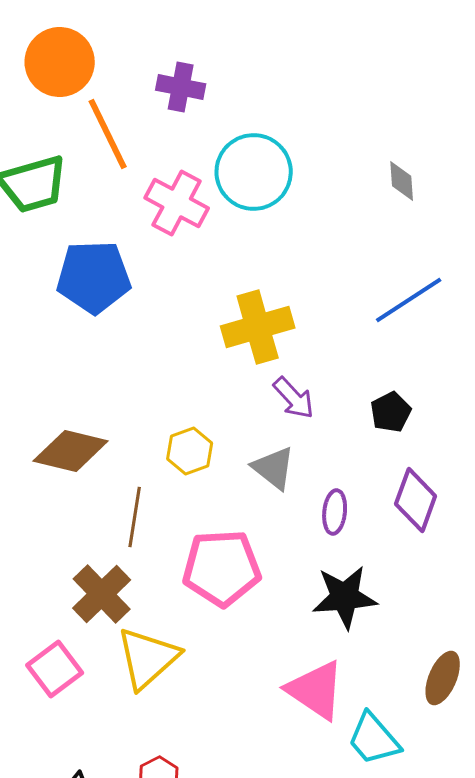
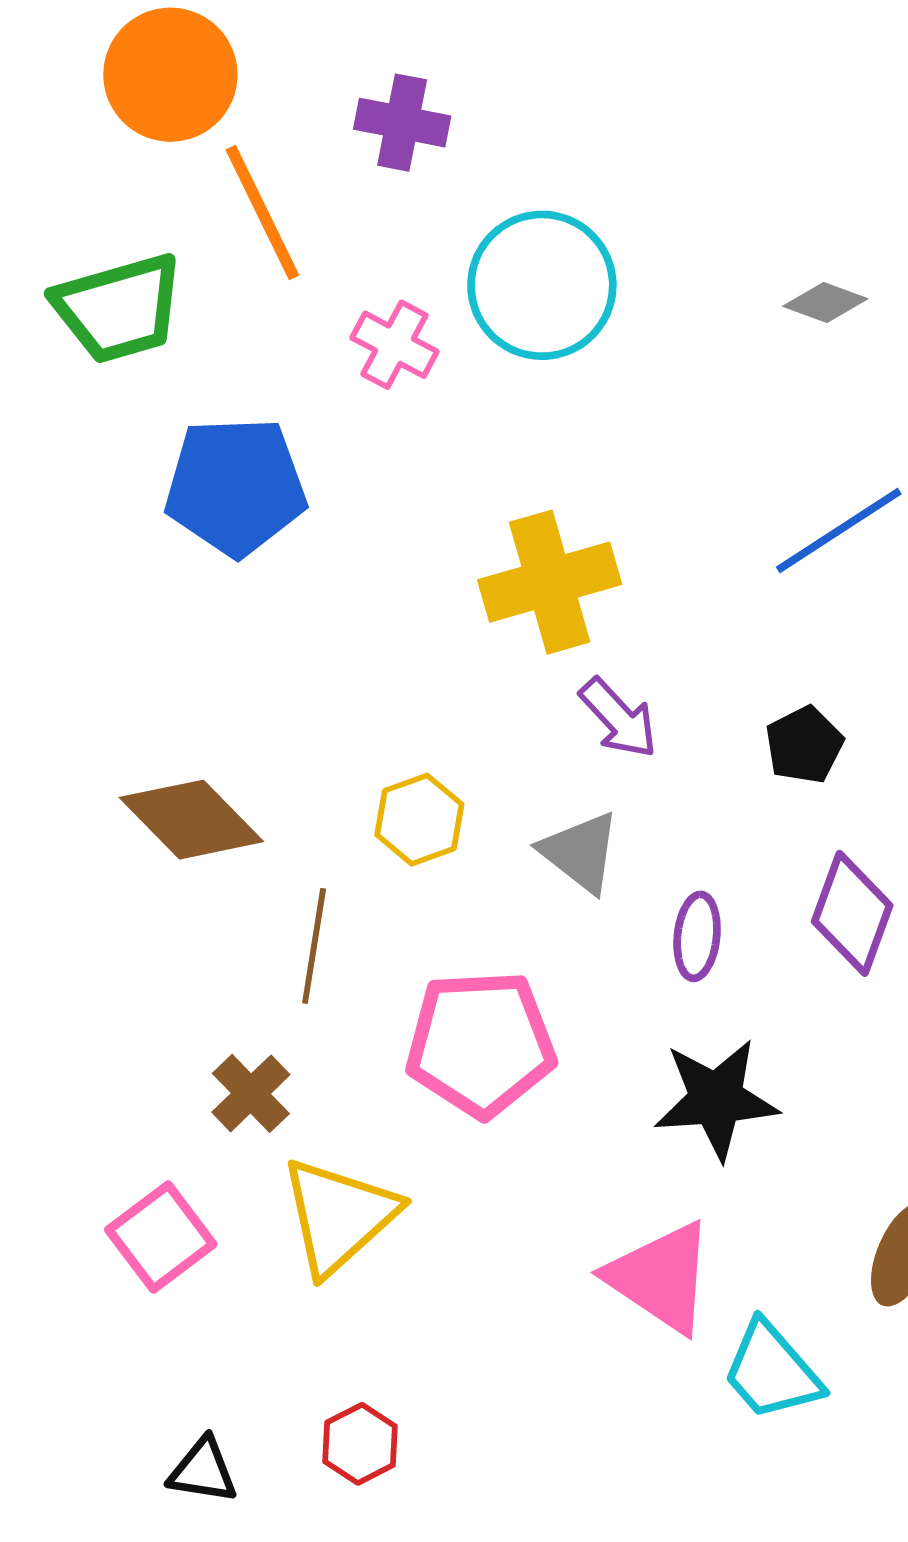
gray diamond: (402, 181) -> (825, 303), turned -66
pink cross: (177, 203) -> (394, 345), size x0.7
brown diamond: (71, 451) -> (191, 820), turned 32
brown cross: (102, 594) -> (251, 1093), size x0.7

